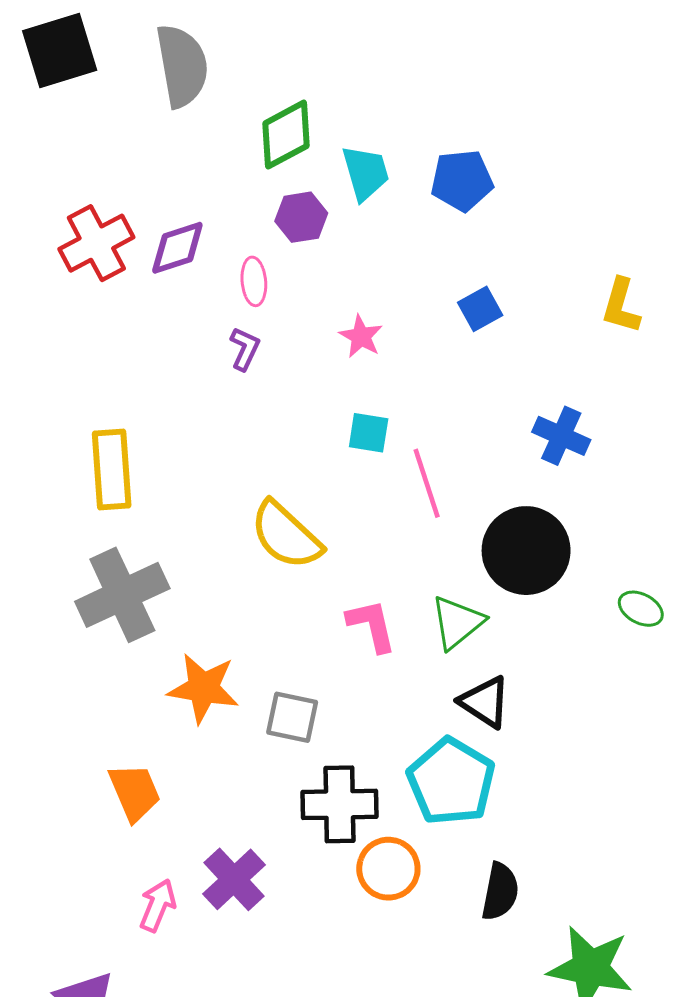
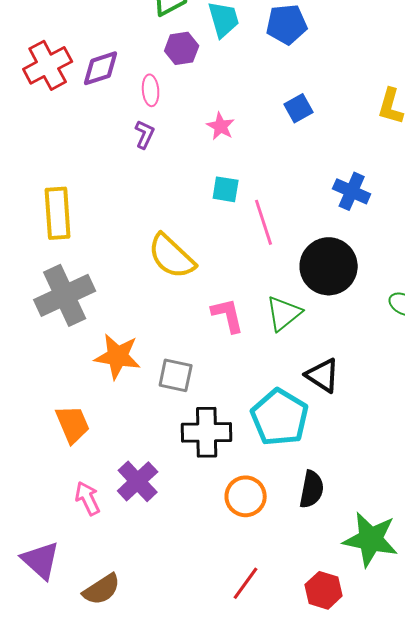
black triangle: (485, 702) -> (323, 375), moved
orange circle: (388, 869) -> (246, 496), moved
pink arrow: (158, 905) -> (88, 498), turned -48

